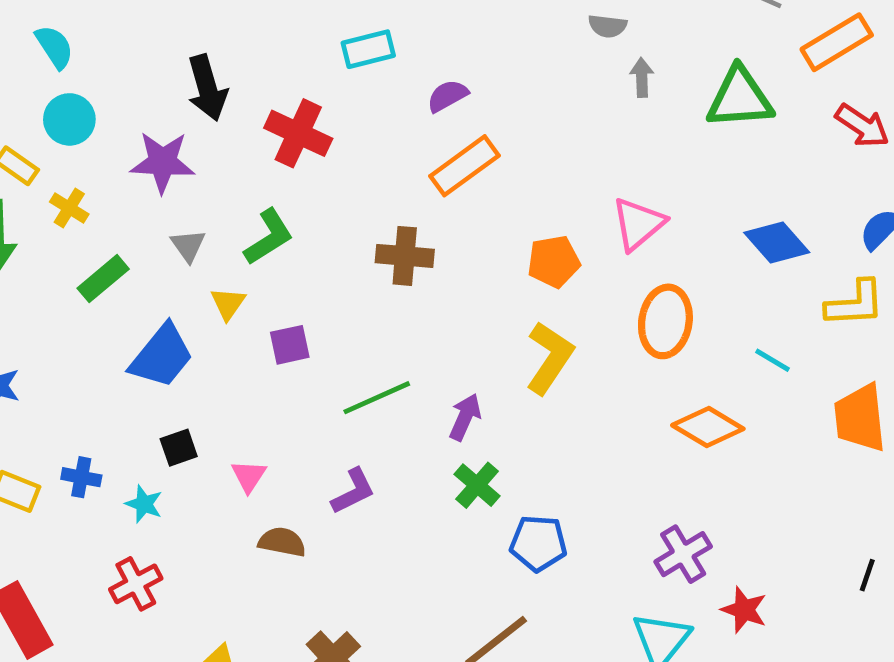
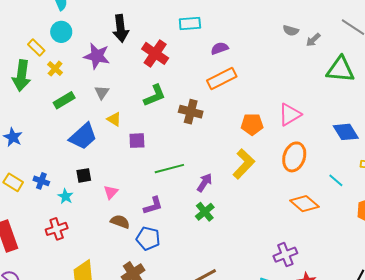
gray arrow: (642, 77) -> (313, 40), moved, turned -140
green L-shape: (269, 237) -> (155, 96), moved
yellow triangle: (228, 304) -> (114, 119), turned -42
blue pentagon: (538, 543) -> (148, 238), moved

